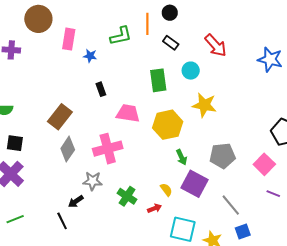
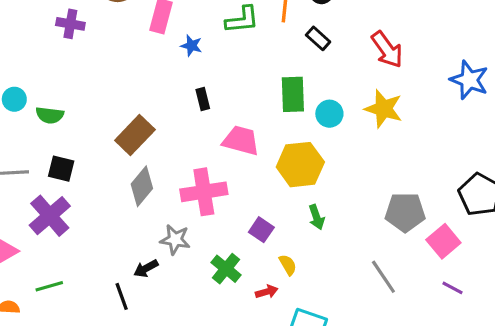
cyan circle: (191, 71) -> (329, 114), moved
yellow star: (204, 105) -> (384, 109), moved
gray pentagon: (223, 156) -> (405, 212), moved
purple square: (194, 184) -> (261, 230), moved, size x0.6
gray line: (231, 205) -> (383, 277), moved

